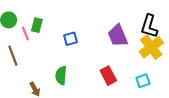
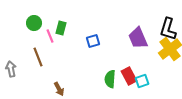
green semicircle: (61, 76) -> (110, 79), moved
cyan square: (143, 81) -> (142, 81), moved

